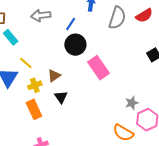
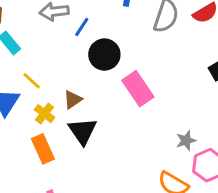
blue line: (71, 24) -> (82, 27), moved
yellow cross: (35, 85) -> (44, 114), turned -32
black triangle: (61, 97) -> (83, 131), size x1.5

